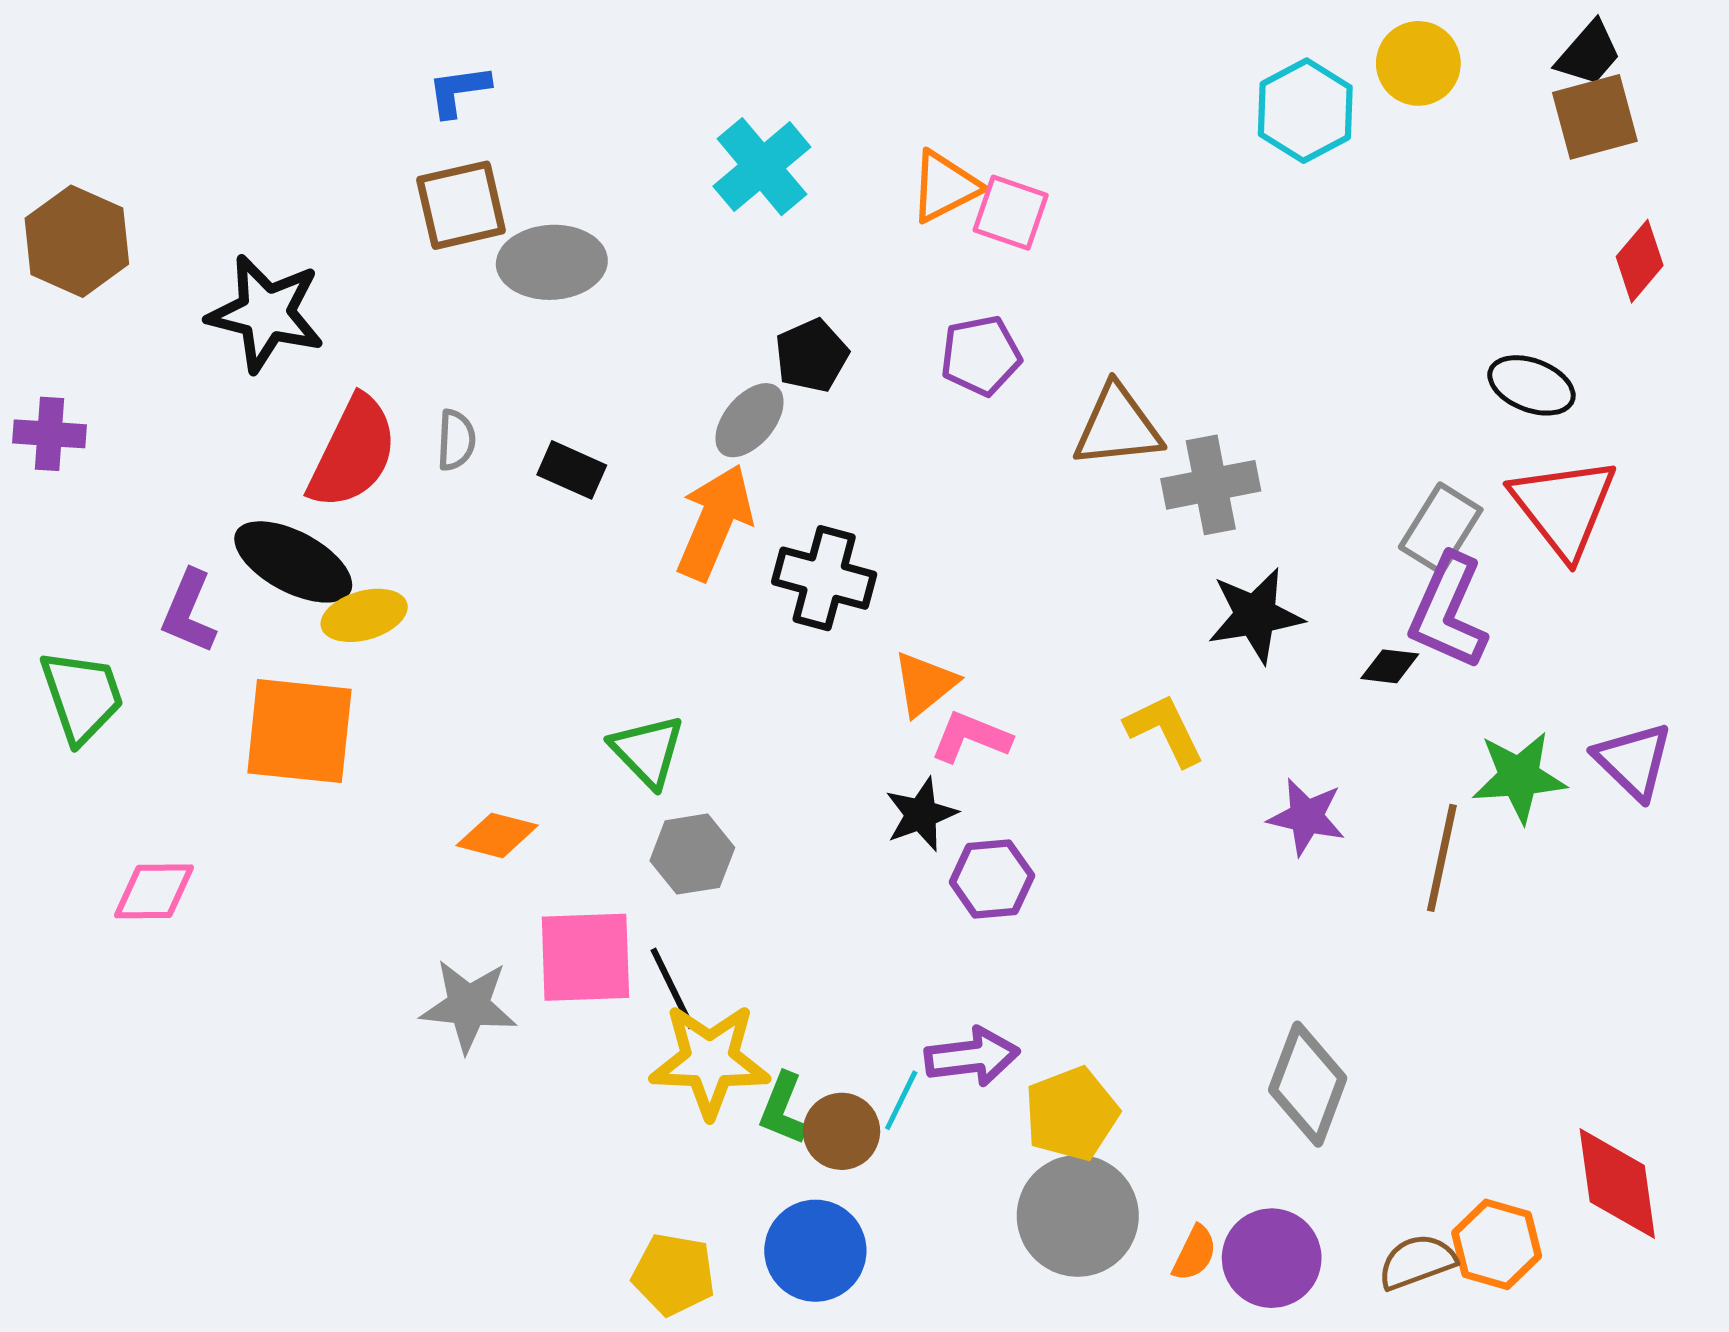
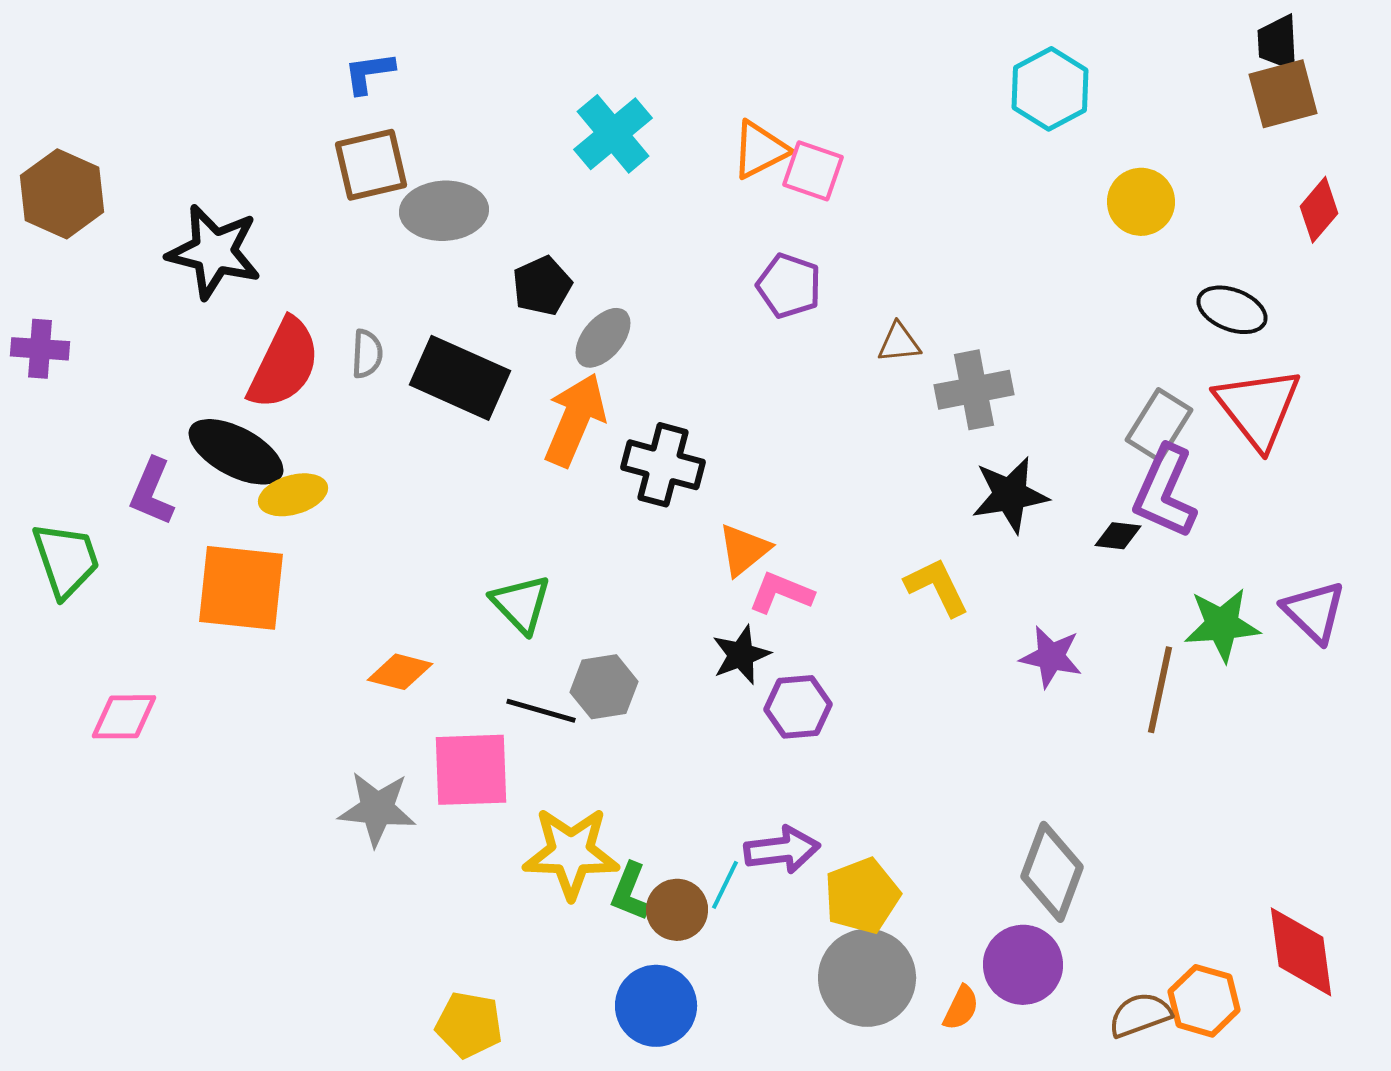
black trapezoid: (1589, 53) -> (1278, 43), turned 136
yellow circle: (1418, 63) -> (1141, 202), moved
black pentagon: (812, 356) -> (542, 286), moved
purple pentagon: (981, 356) -> (789, 286), turned 30
brown triangle: (1117, 426) -> (899, 343), size x0.6
black rectangle: (572, 470) -> (460, 378), size x1.8
gray hexagon: (692, 854) -> (604, 687), moved
black line: (672, 988) -> (541, 711), moved, turned -48
purple circle: (1272, 1258) -> (1023, 965), moved
yellow pentagon: (674, 1274) -> (469, 1025), moved

